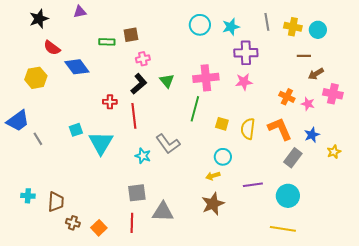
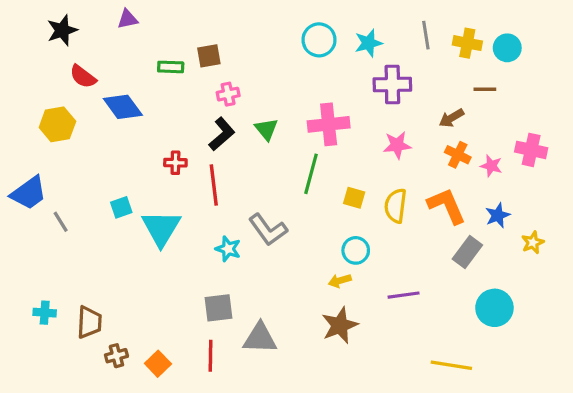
brown arrow: (316, 74) -> (451, 118), moved
pink star: (244, 82) -> (397, 145), moved
cyan circle: (288, 196) -> (494, 308), moved
brown cross: (73, 223) -> (116, 356), turned -32

